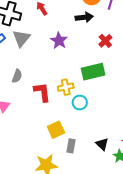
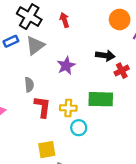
black arrow: (84, 17) -> (105, 55), moved
purple star: (59, 41) -> (66, 66), moved
gray semicircle: (17, 76) -> (29, 85), moved, turned -40

